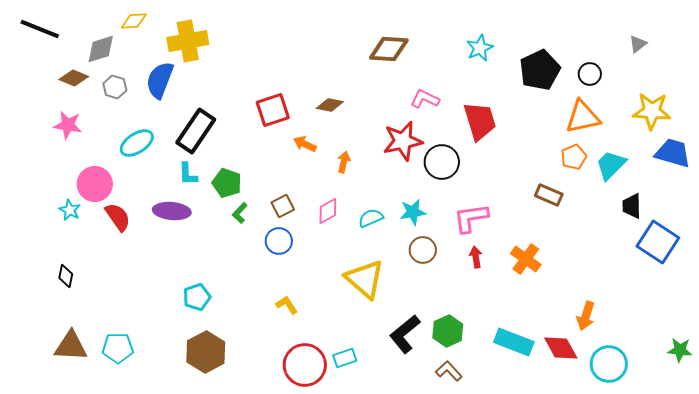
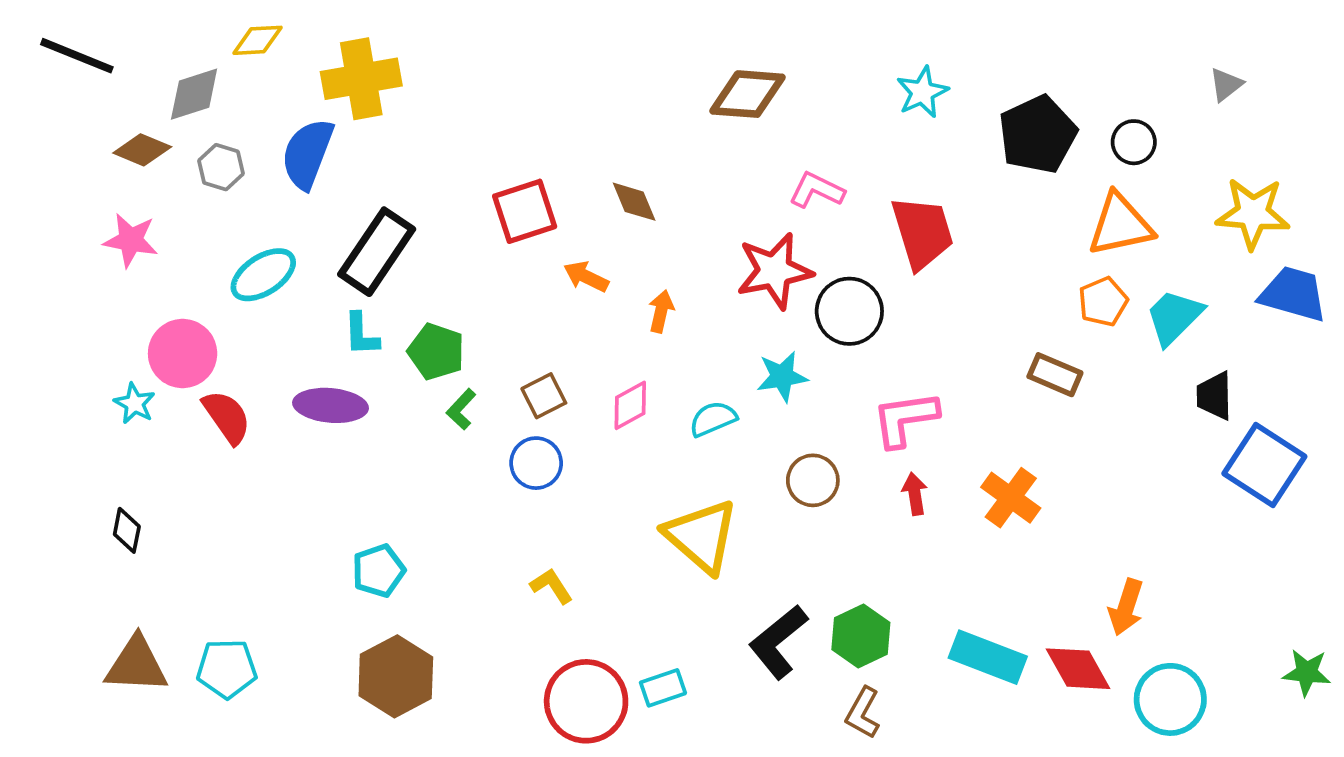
brown diamond: (330, 105) -> (634, 202), turned 56
cyan star: (413, 212) -> (782, 377), moved
brown L-shape: (449, 371) -> (863, 713), turned -108

